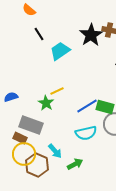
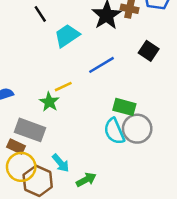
blue line: (87, 106) -> (101, 65), moved
cyan semicircle: (86, 133) -> (114, 131), moved, turned 80

